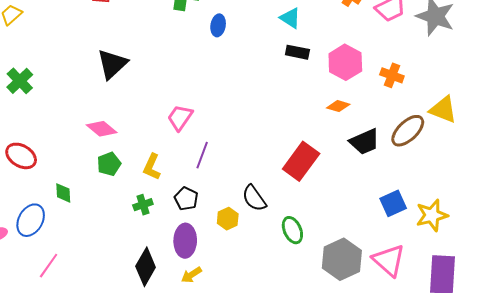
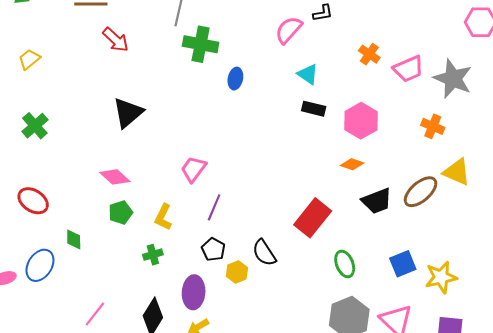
orange cross: (392, 75) -> (433, 126), moved
black pentagon: (186, 199) -> (213, 249), moved
green ellipse: (292, 230) -> (345, 264), moved
pink line: (49, 266) -> (95, 314), moved

